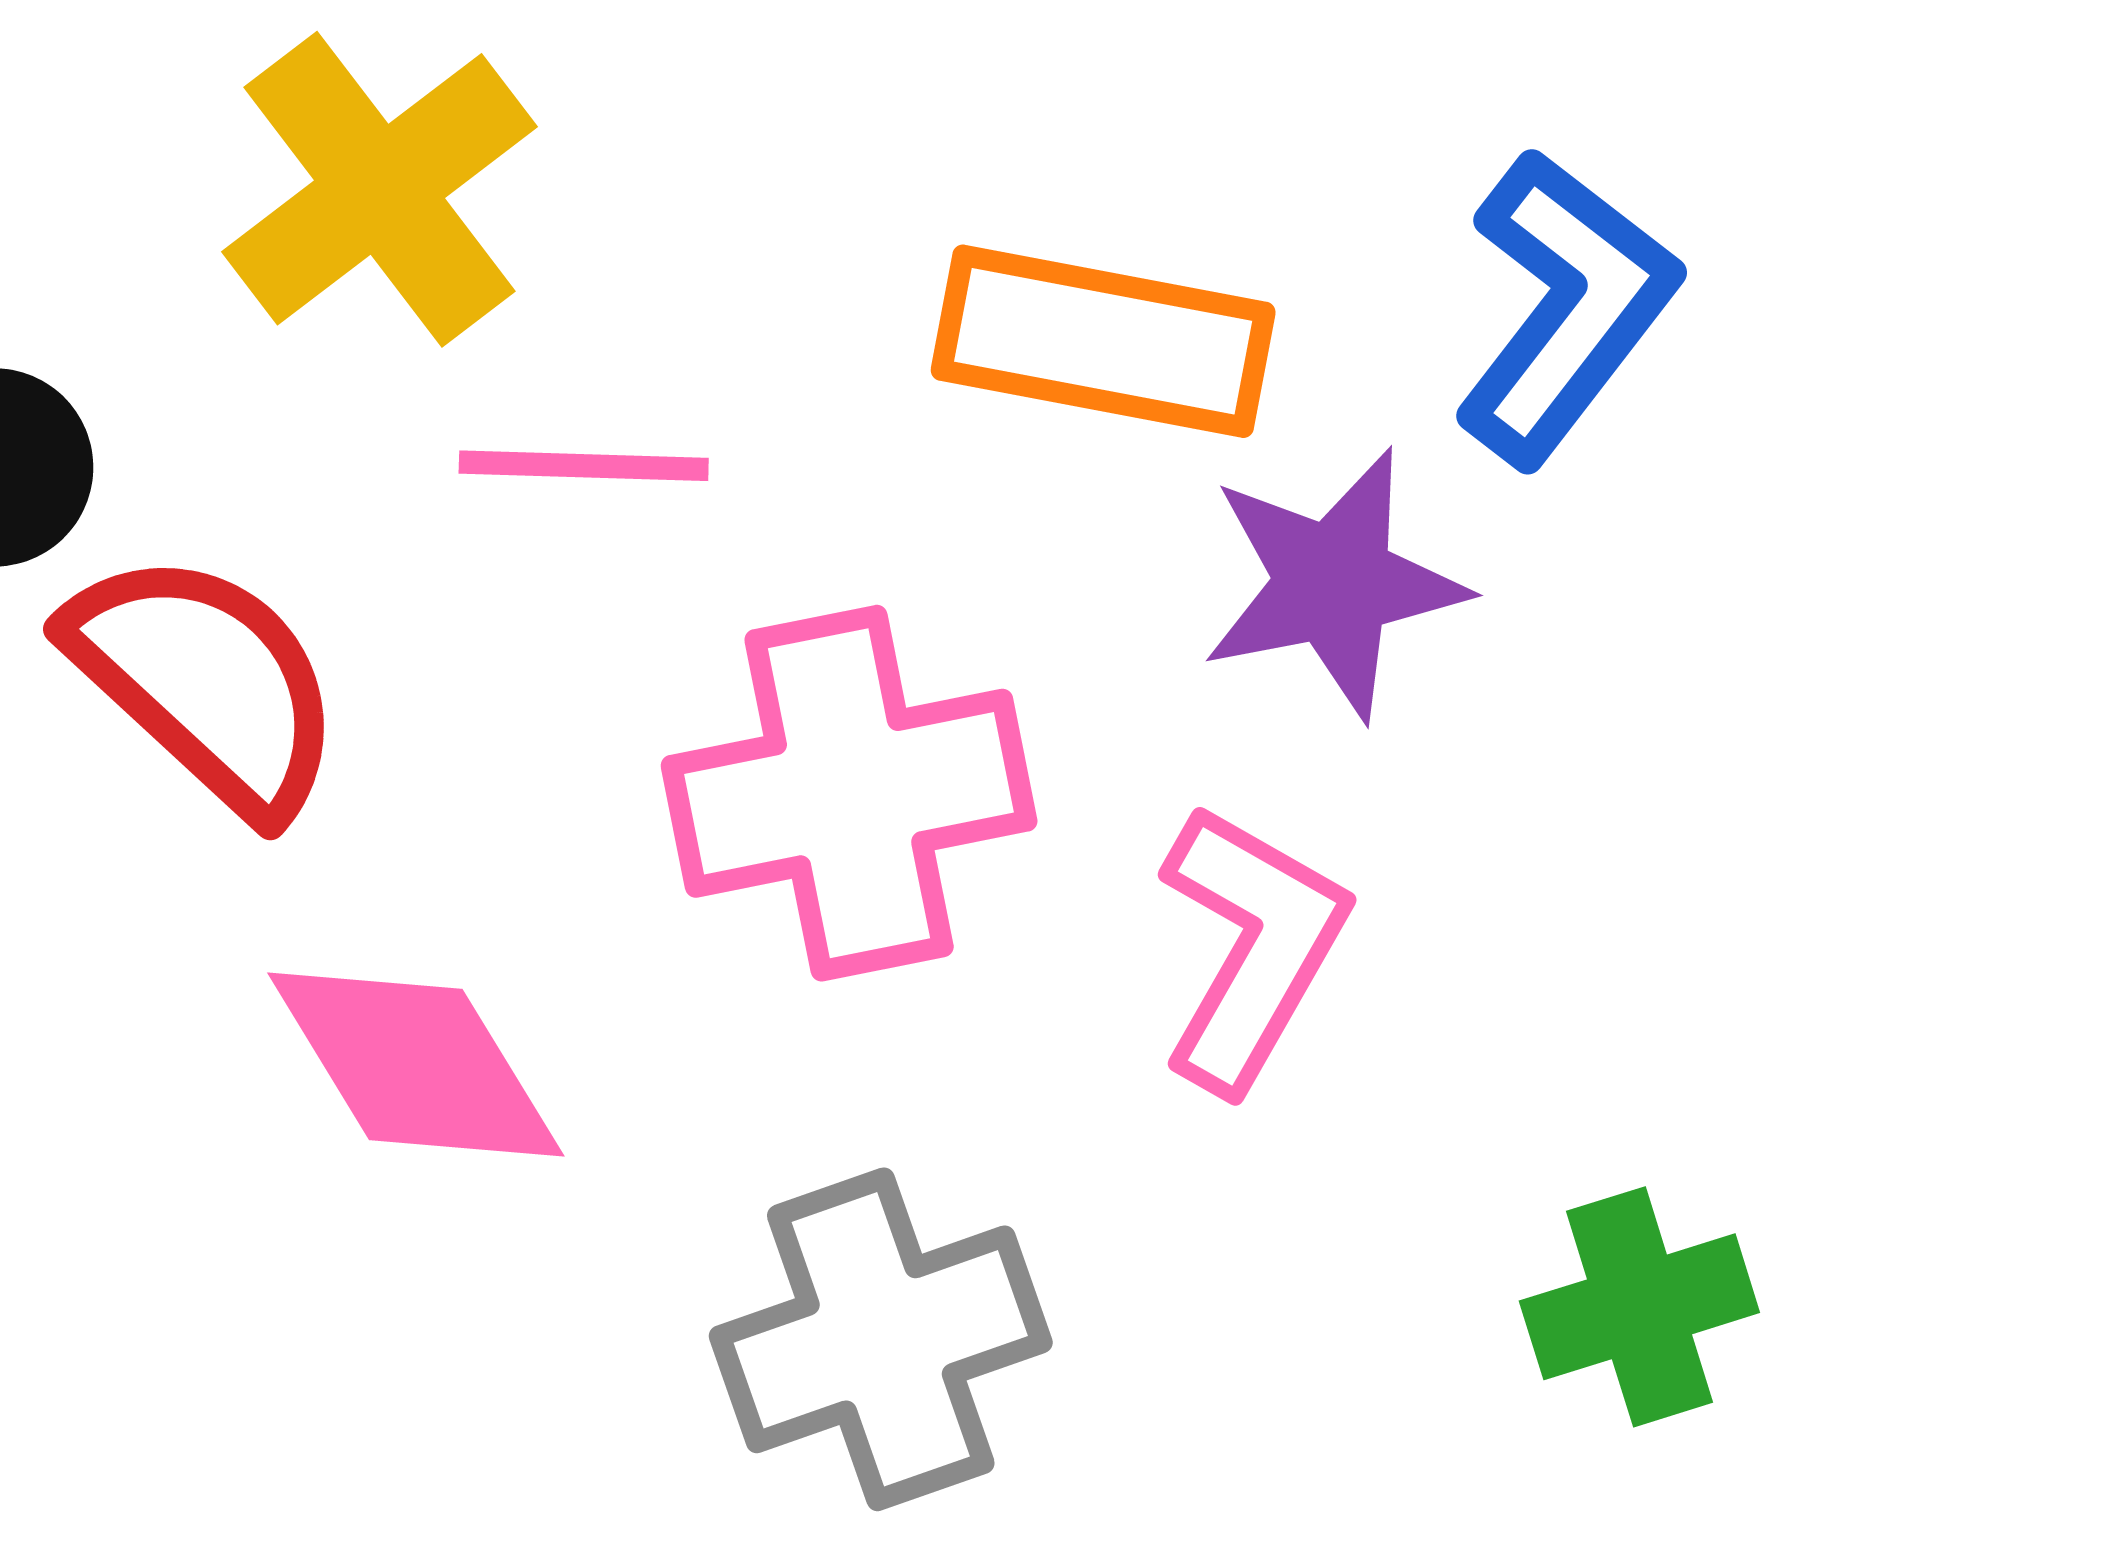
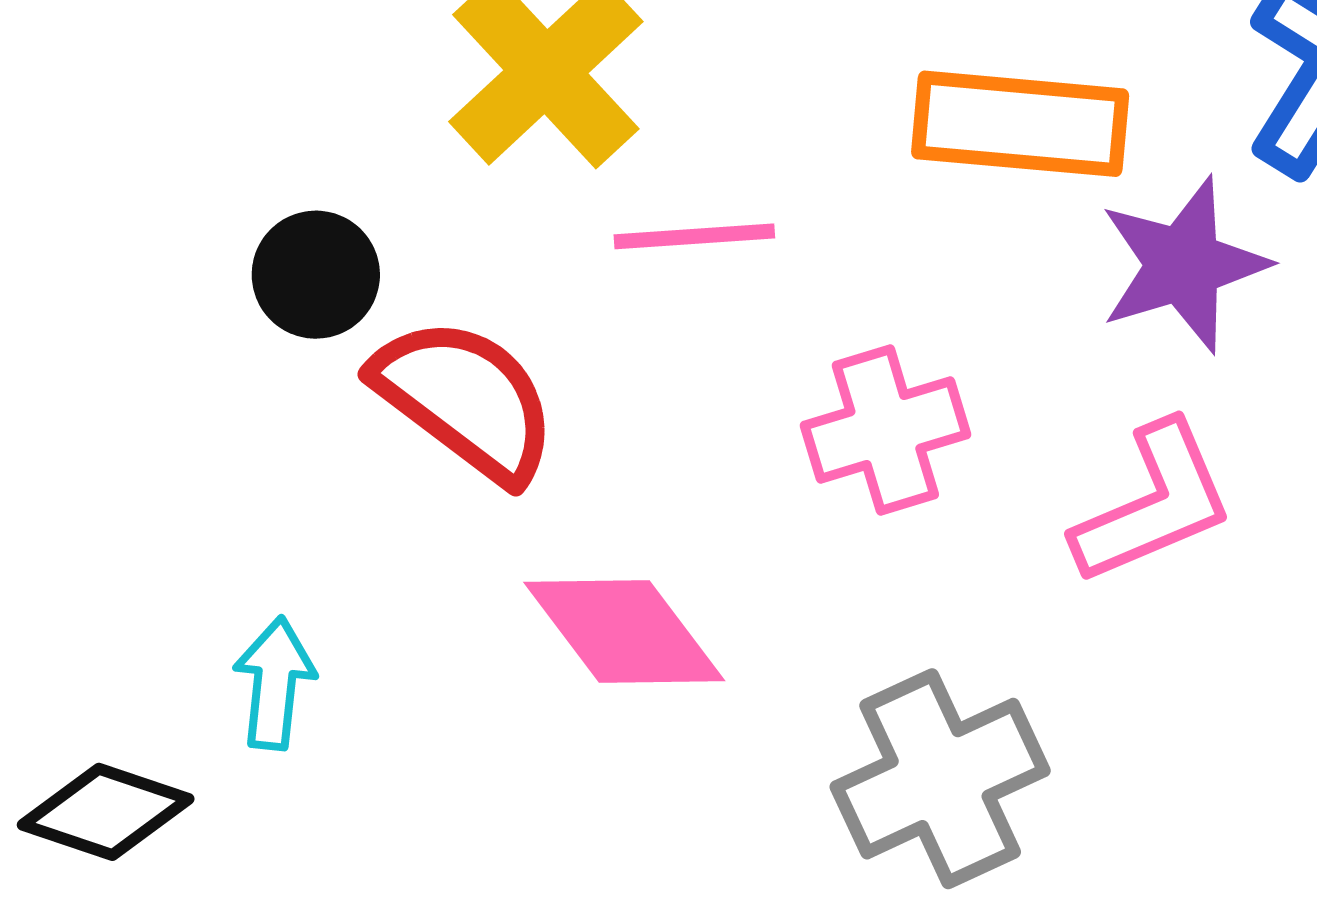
pink cross: (849, 793) -> (885, 430), size x0.7
pink L-shape: (1251, 947) -> (1153, 504), turned 43

